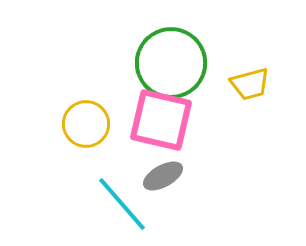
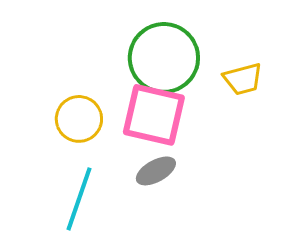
cyan line: (122, 204) -> (79, 199), moved, turned 60

